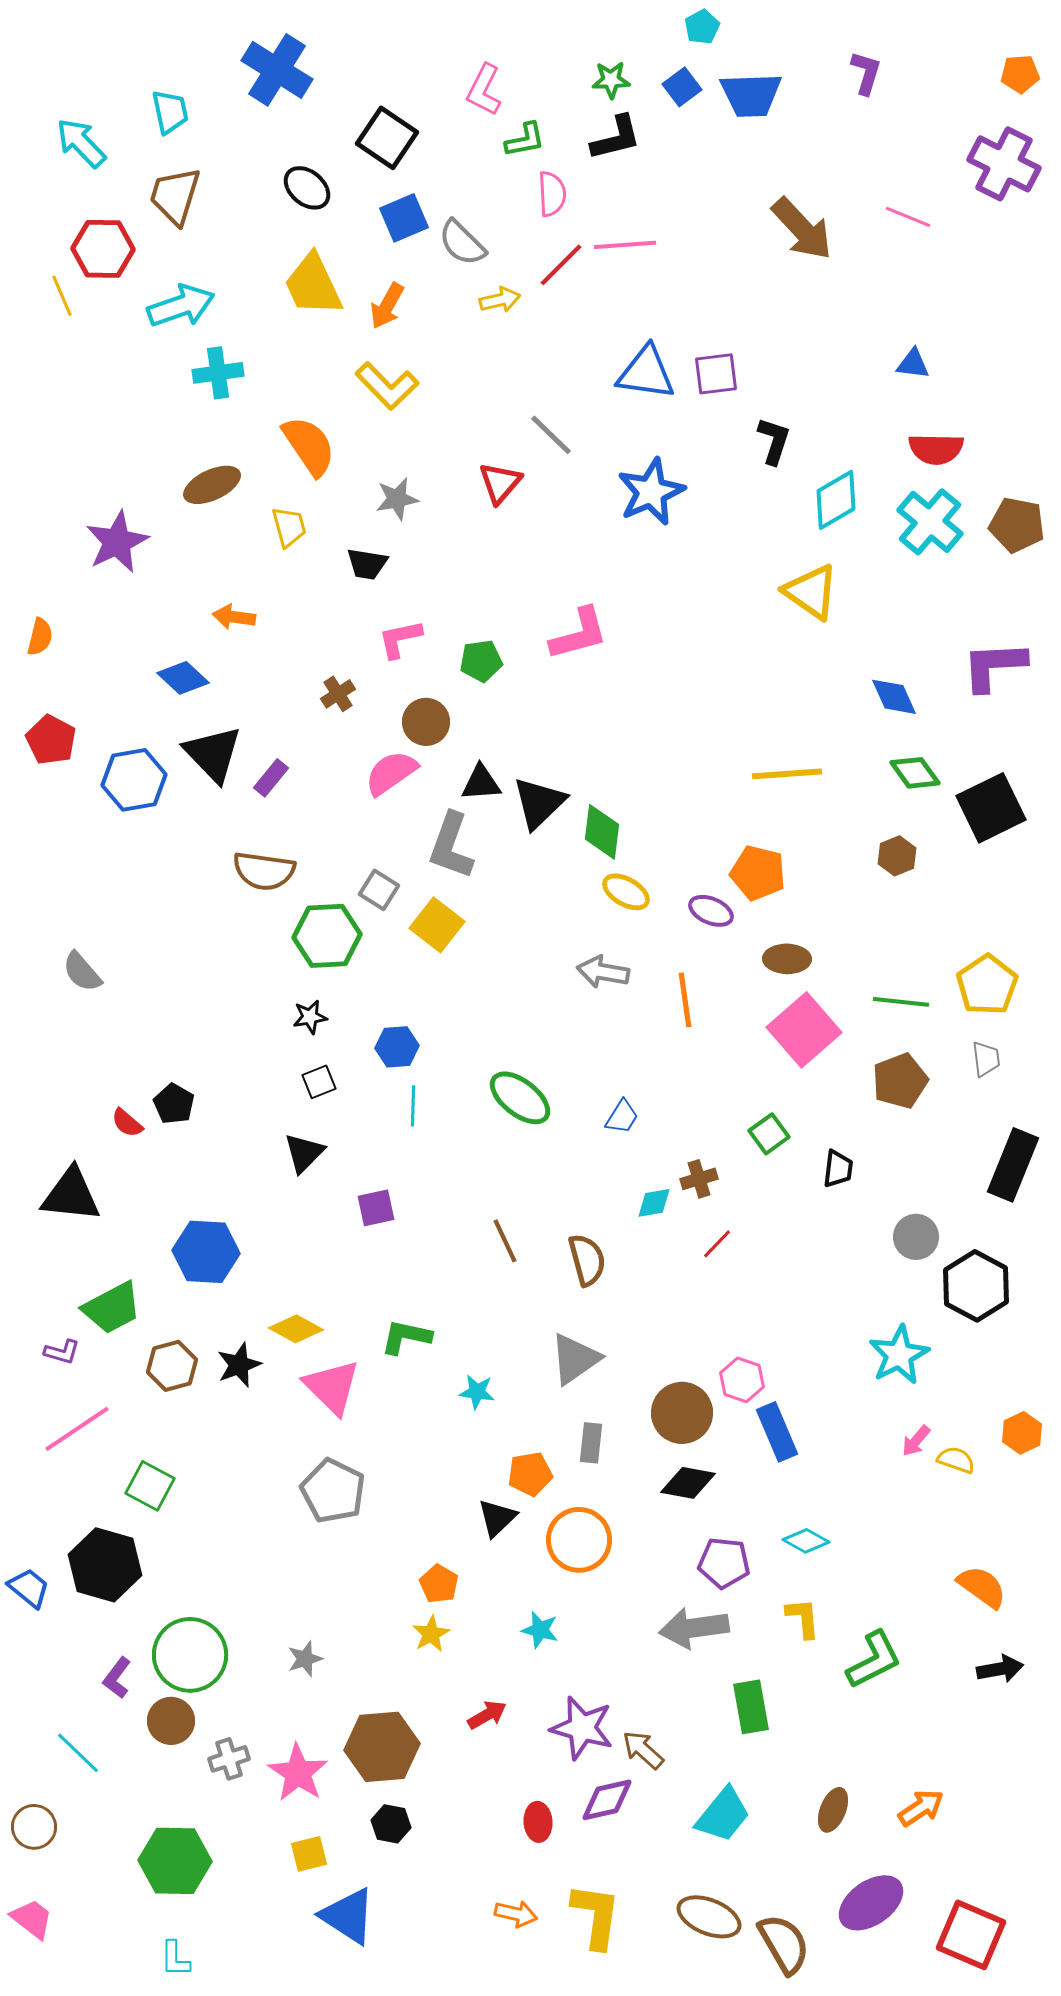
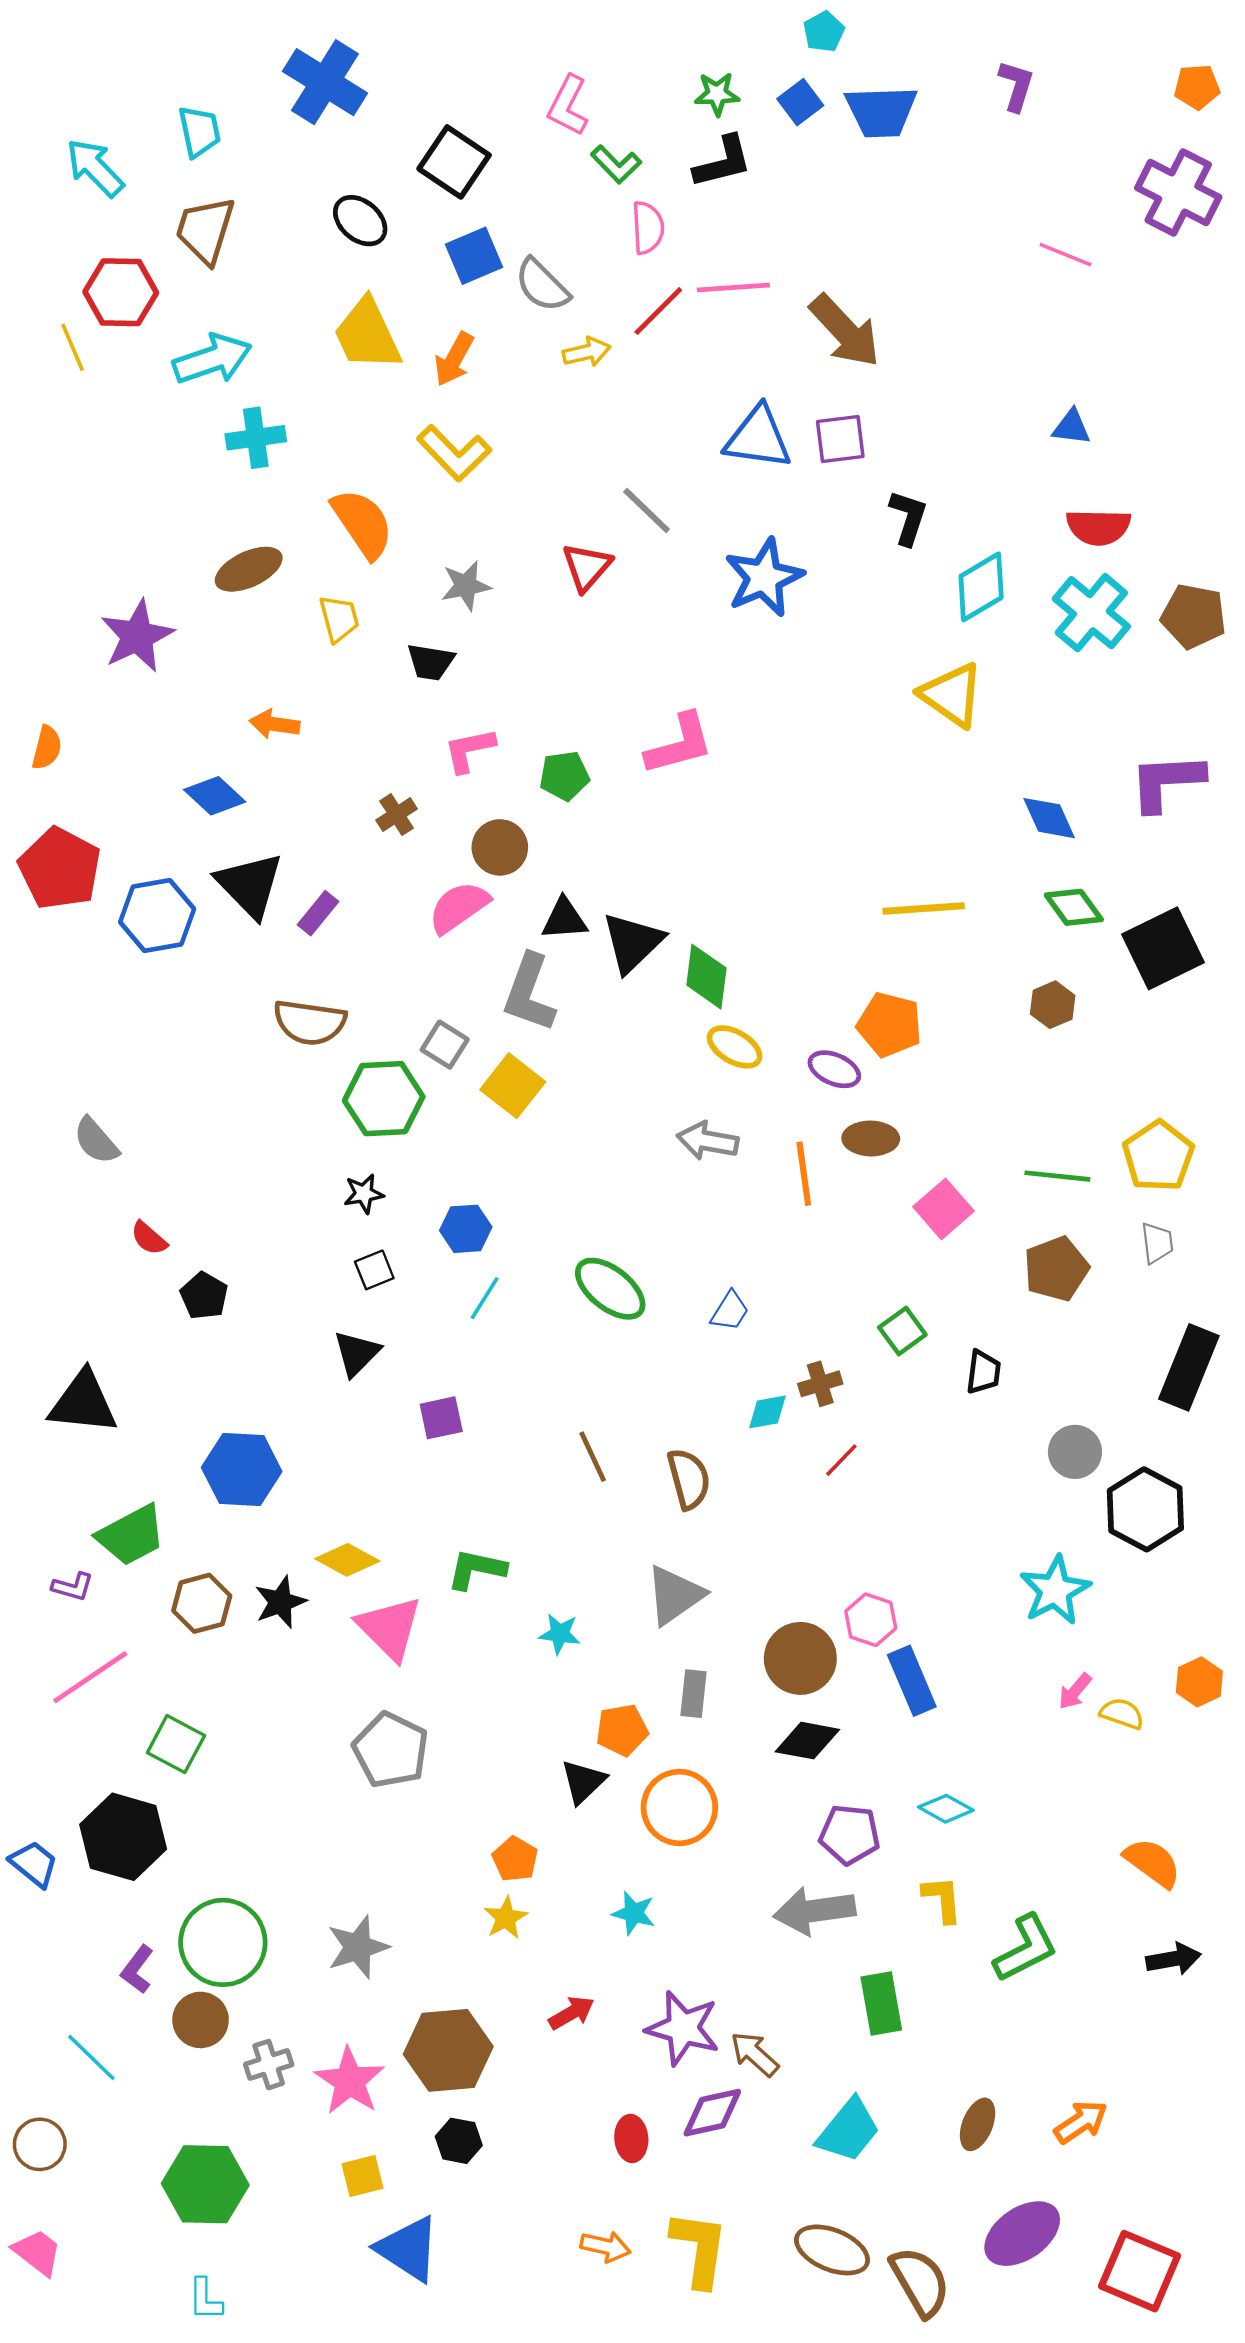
green L-shape: (525, 140) -> (616, 164), turned 57
brown arrow: (802, 229) -> (845, 331), moved
red pentagon: (51, 740) -> (60, 869), size x1.4
brown ellipse: (787, 959) -> (871, 1138), moved
pink square: (804, 1030) -> (944, 1209), size x0.7
cyan line: (413, 1106) -> (485, 1298), turned 30
red semicircle: (127, 1123) -> (149, 1238), moved
gray star: (305, 1659) -> (358, 1947), size x1.5

